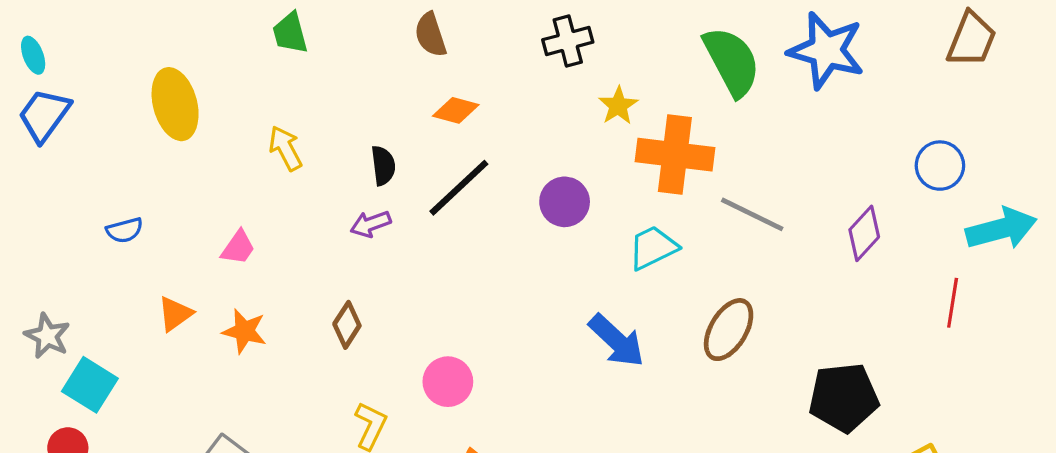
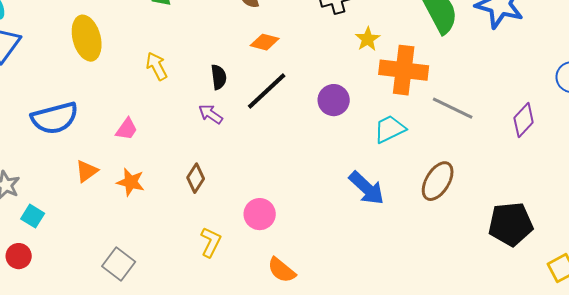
purple arrow: (371, 224) -> (211, 114), turned 55
blue semicircle: (125, 230) -> (55, 118), size x2.0
cyan square: (90, 385) -> (33, 216), size x0.7

